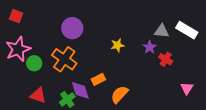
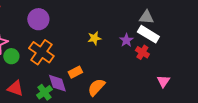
purple circle: (72, 28) -> (38, 19), moved
white rectangle: (187, 30) -> (148, 34), moved
gray triangle: (162, 31) -> (146, 17), moved

